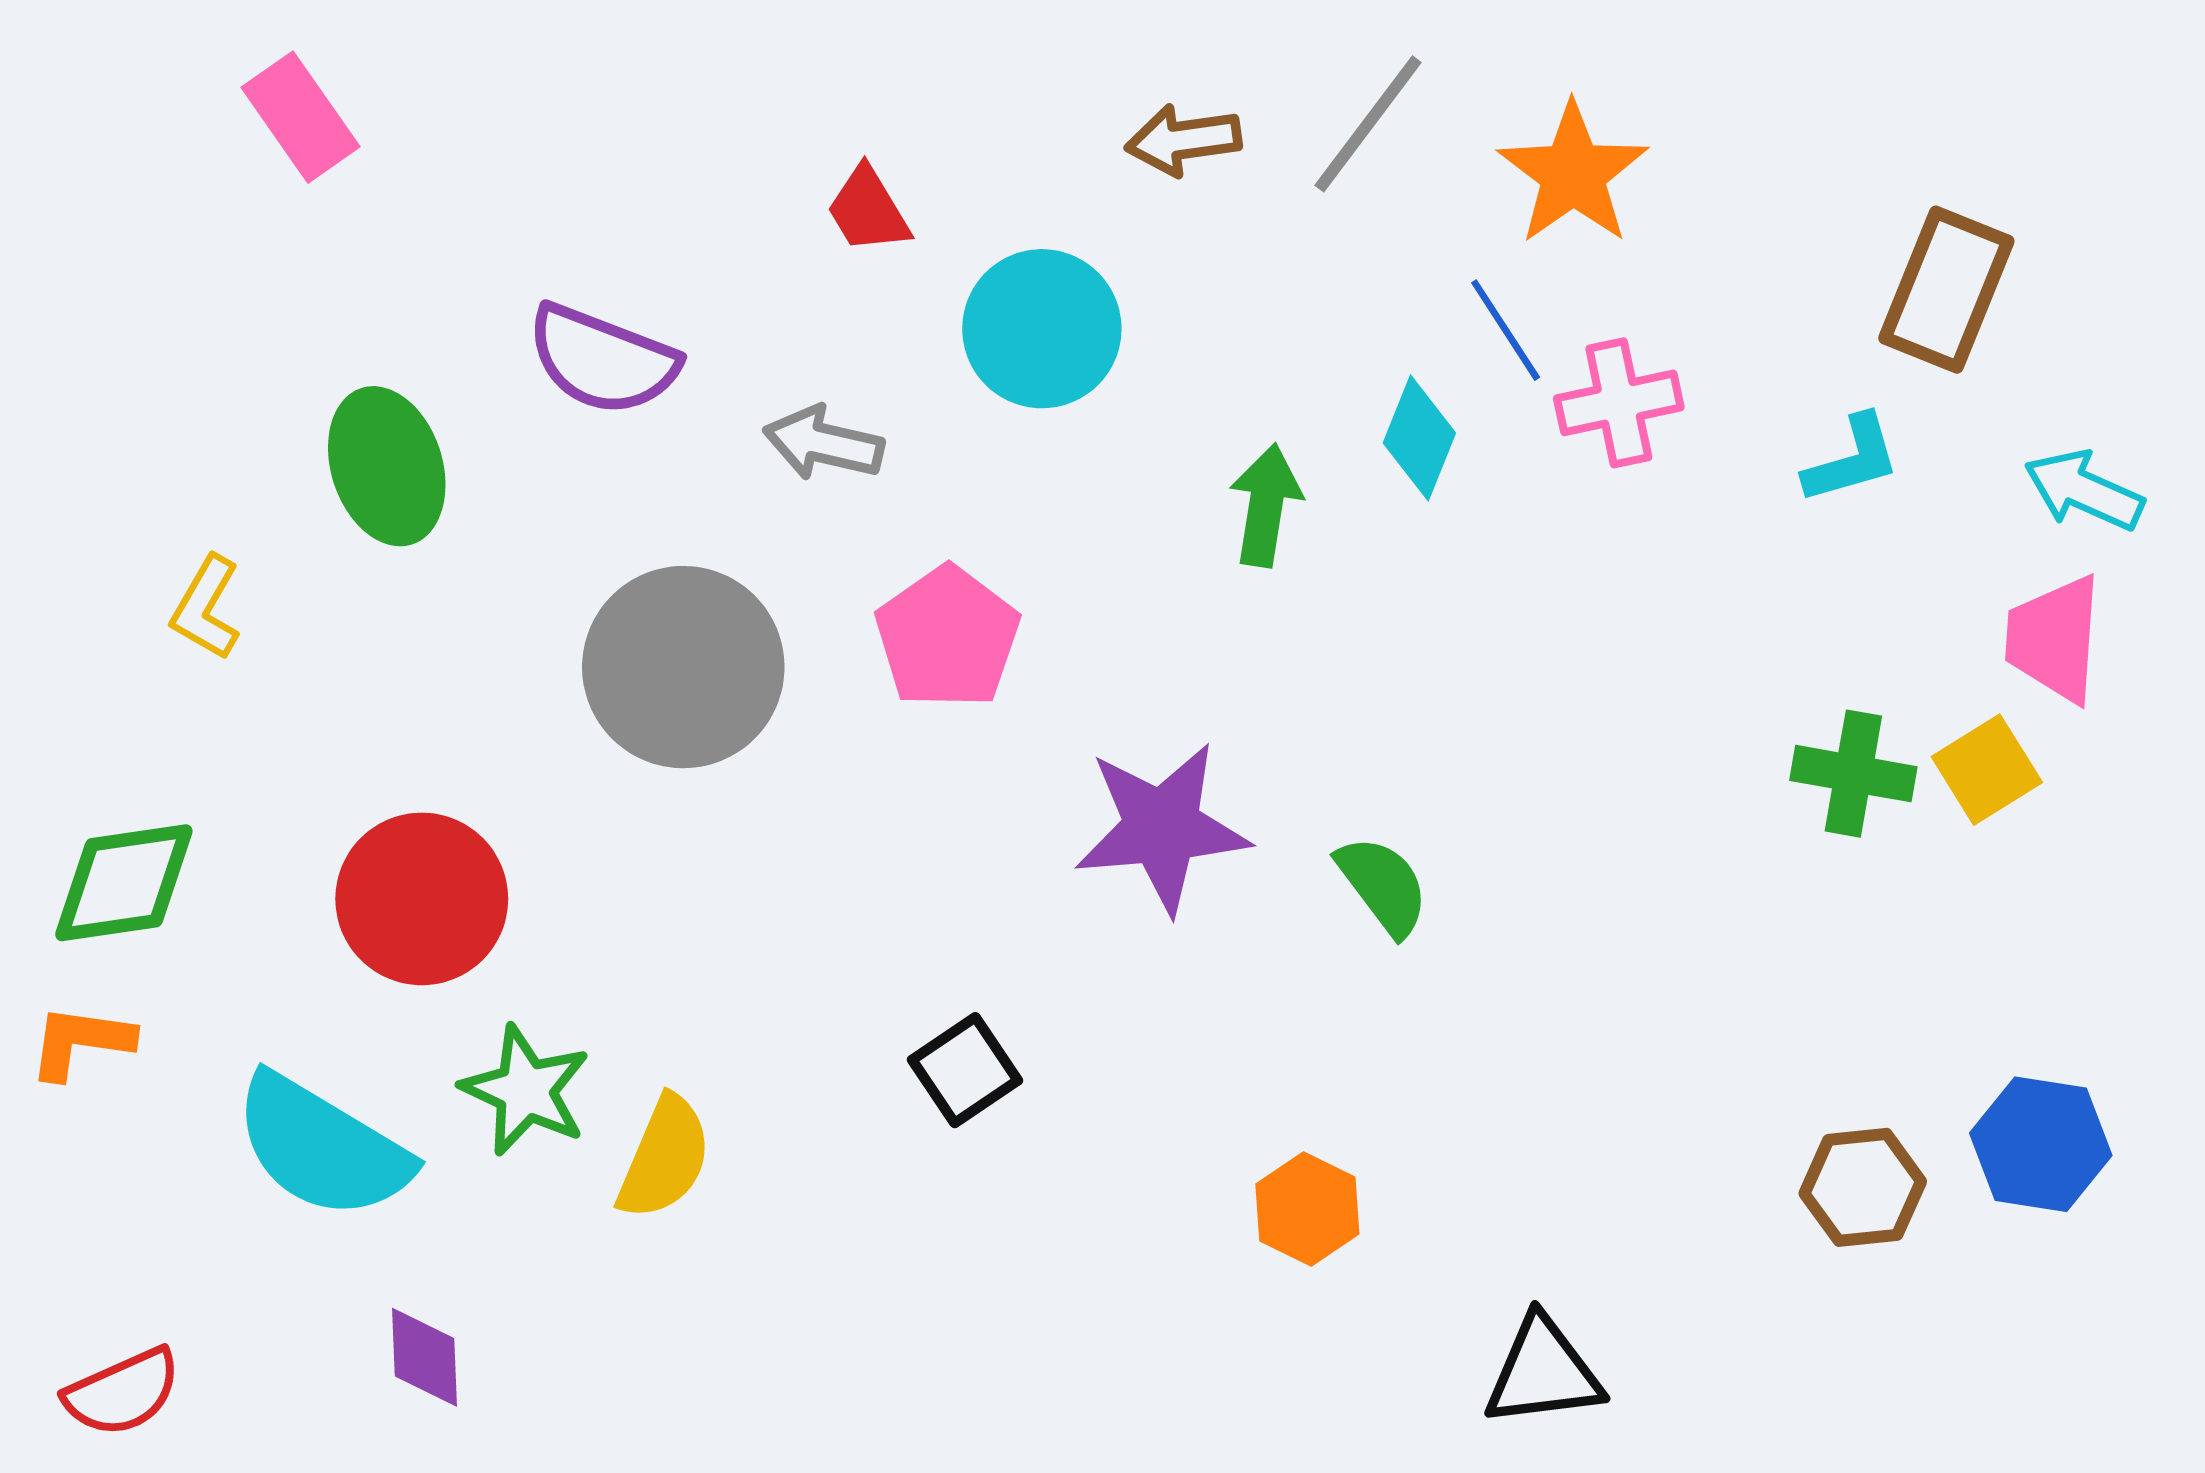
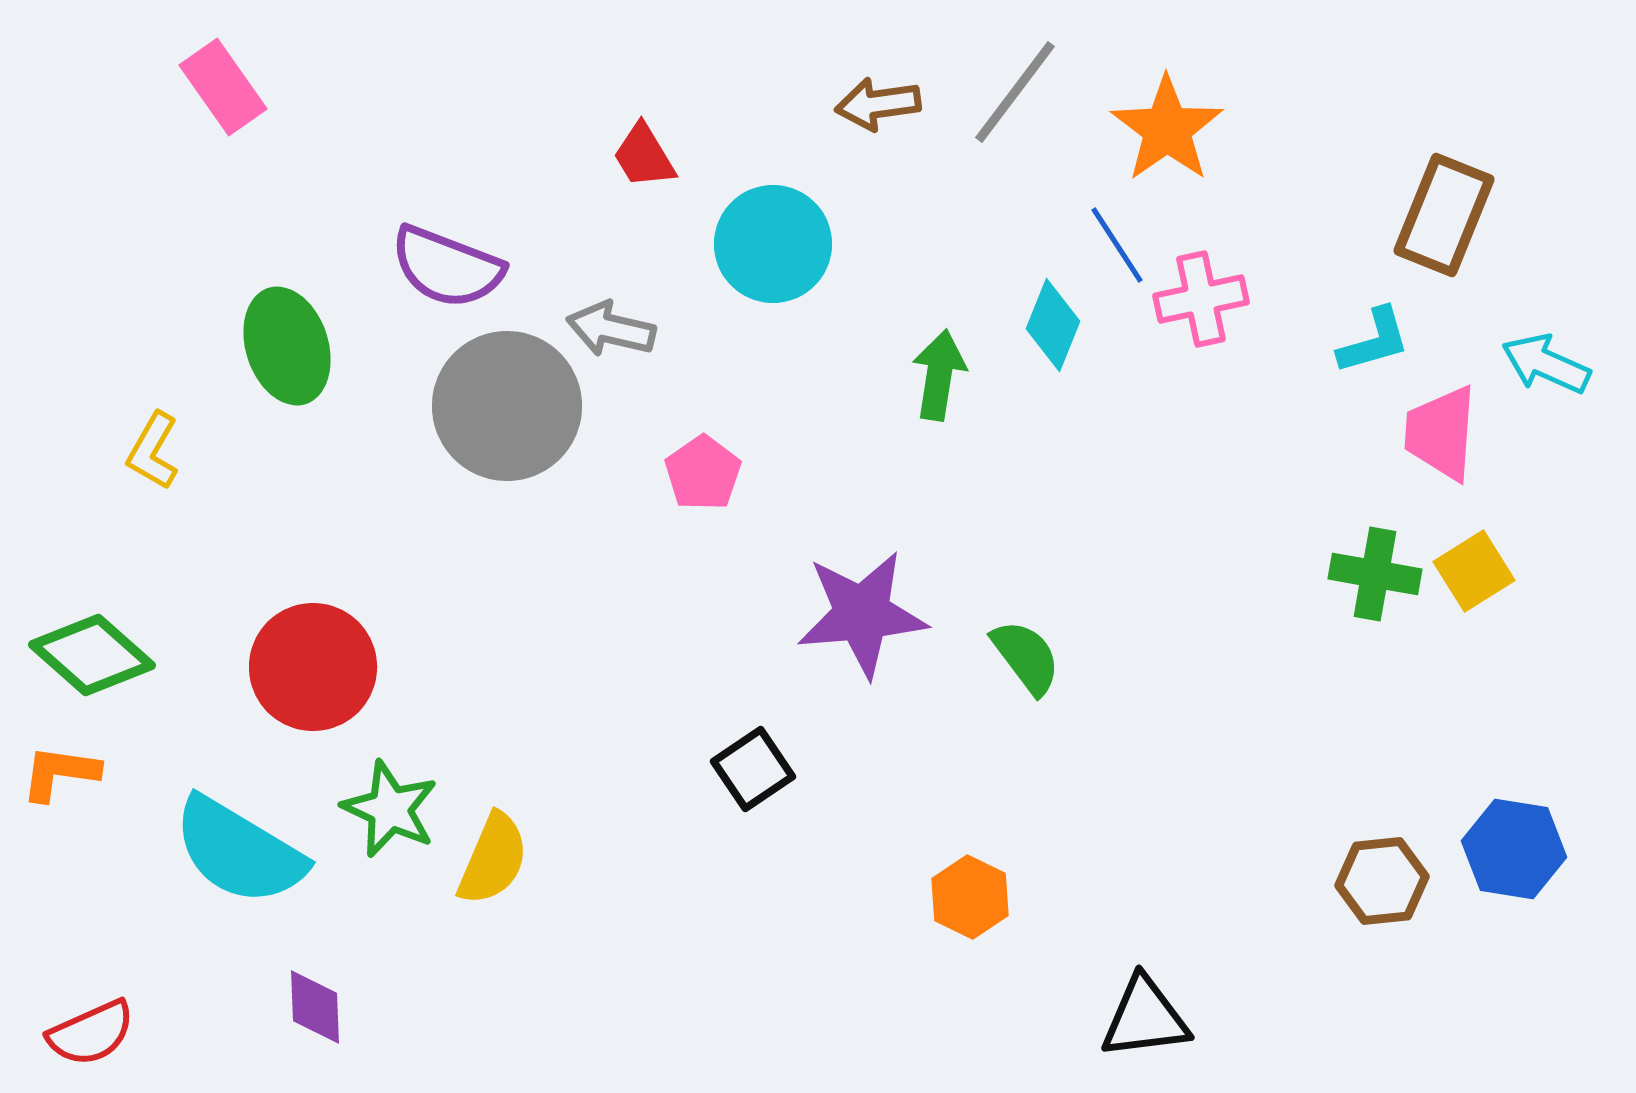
pink pentagon: (947, 637) -> (703, 473), size x0.7
pink trapezoid: (2054, 639) -> (1441, 433), moved
gray circle: (683, 667) -> (507, 406), moved
green diamond: (124, 883) -> (92, 655), turned 50
black square: (965, 1070) -> (753, 769), moved

